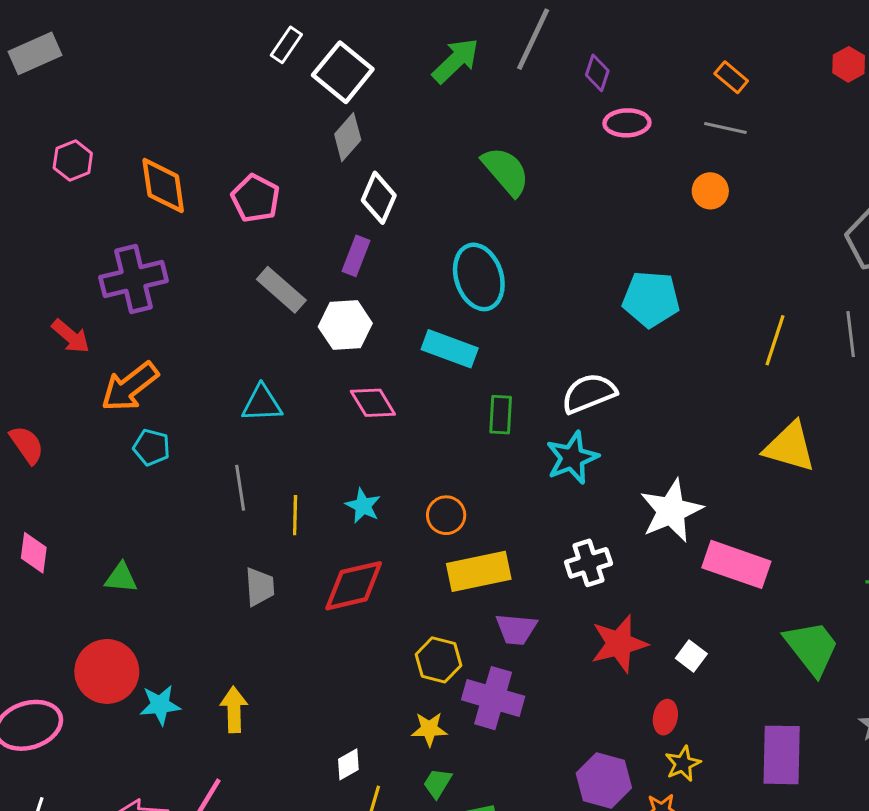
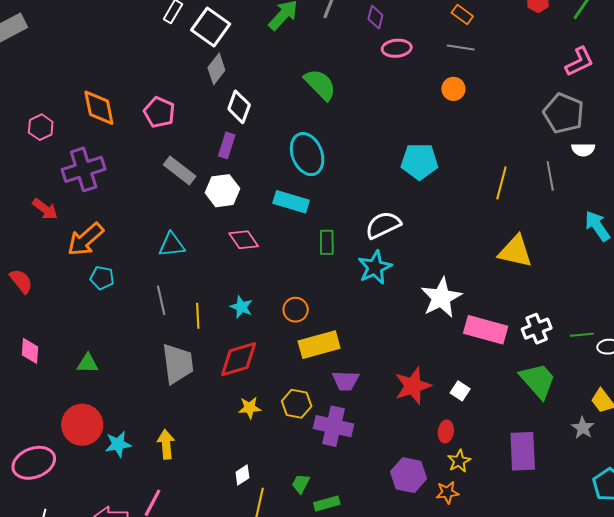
pink hexagon: (73, 161) -> (41, 127), moved
white cross: (588, 563) -> (537, 329), moved
gray trapezoid: (260, 587) -> (178, 364), size x1.6
yellow star: (429, 729) -> (250, 408), moved

